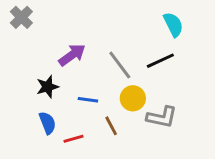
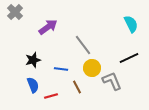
cyan semicircle: (173, 25) -> (131, 24), moved
purple arrow: (72, 55) -> (48, 27), moved
black line: (160, 61) -> (129, 58), moved
gray L-shape: (162, 117) -> (112, 81), turned -125

